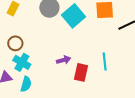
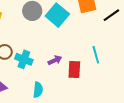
cyan cross: (22, 62) -> (24, 59), moved
cyan semicircle: (26, 84) -> (38, 90), moved

